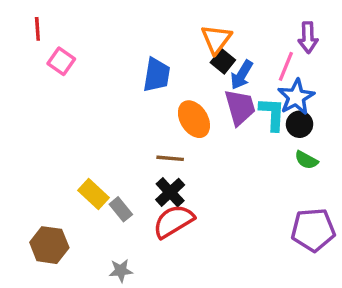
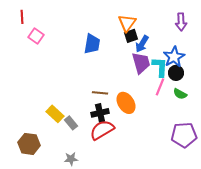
black square: (223, 61) -> (131, 36), turned 32
pink line: (286, 66) -> (160, 87), moved
orange ellipse: (194, 119) -> (126, 103), moved
black cross: (170, 192) -> (100, 113), turned 30

